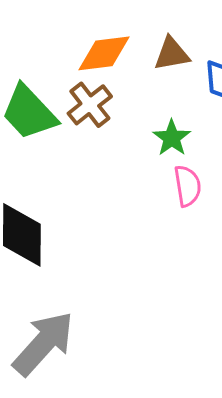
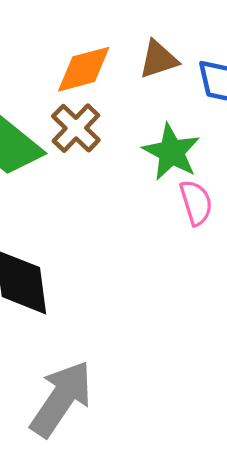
green star: (172, 138) -> (171, 152), size x1.4

